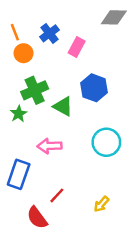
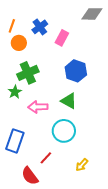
orange line: (15, 32) -> (12, 26), turned 40
green triangle: (63, 106) -> (69, 101), moved
cyan circle: (106, 142) -> (64, 131), moved
pink arrow: (49, 146) -> (38, 107), moved

